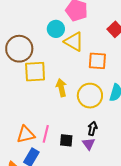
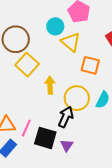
yellow square: (35, 72) -> (27, 65), turned 35
black arrow: (92, 128) -> (66, 117), moved, size x1.5
black square: (66, 140) -> (45, 138), size x1.6

